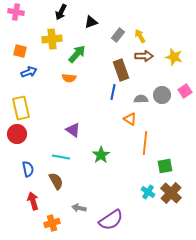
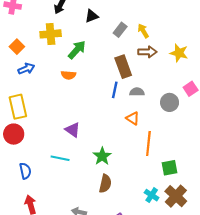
orange square: (20, 51) -> (17, 47), turned 32
gray circle: (162, 95) -> (170, 102), moved
gray semicircle: (141, 99) -> (137, 92), moved
brown semicircle: (56, 181) -> (105, 184), moved, turned 42

